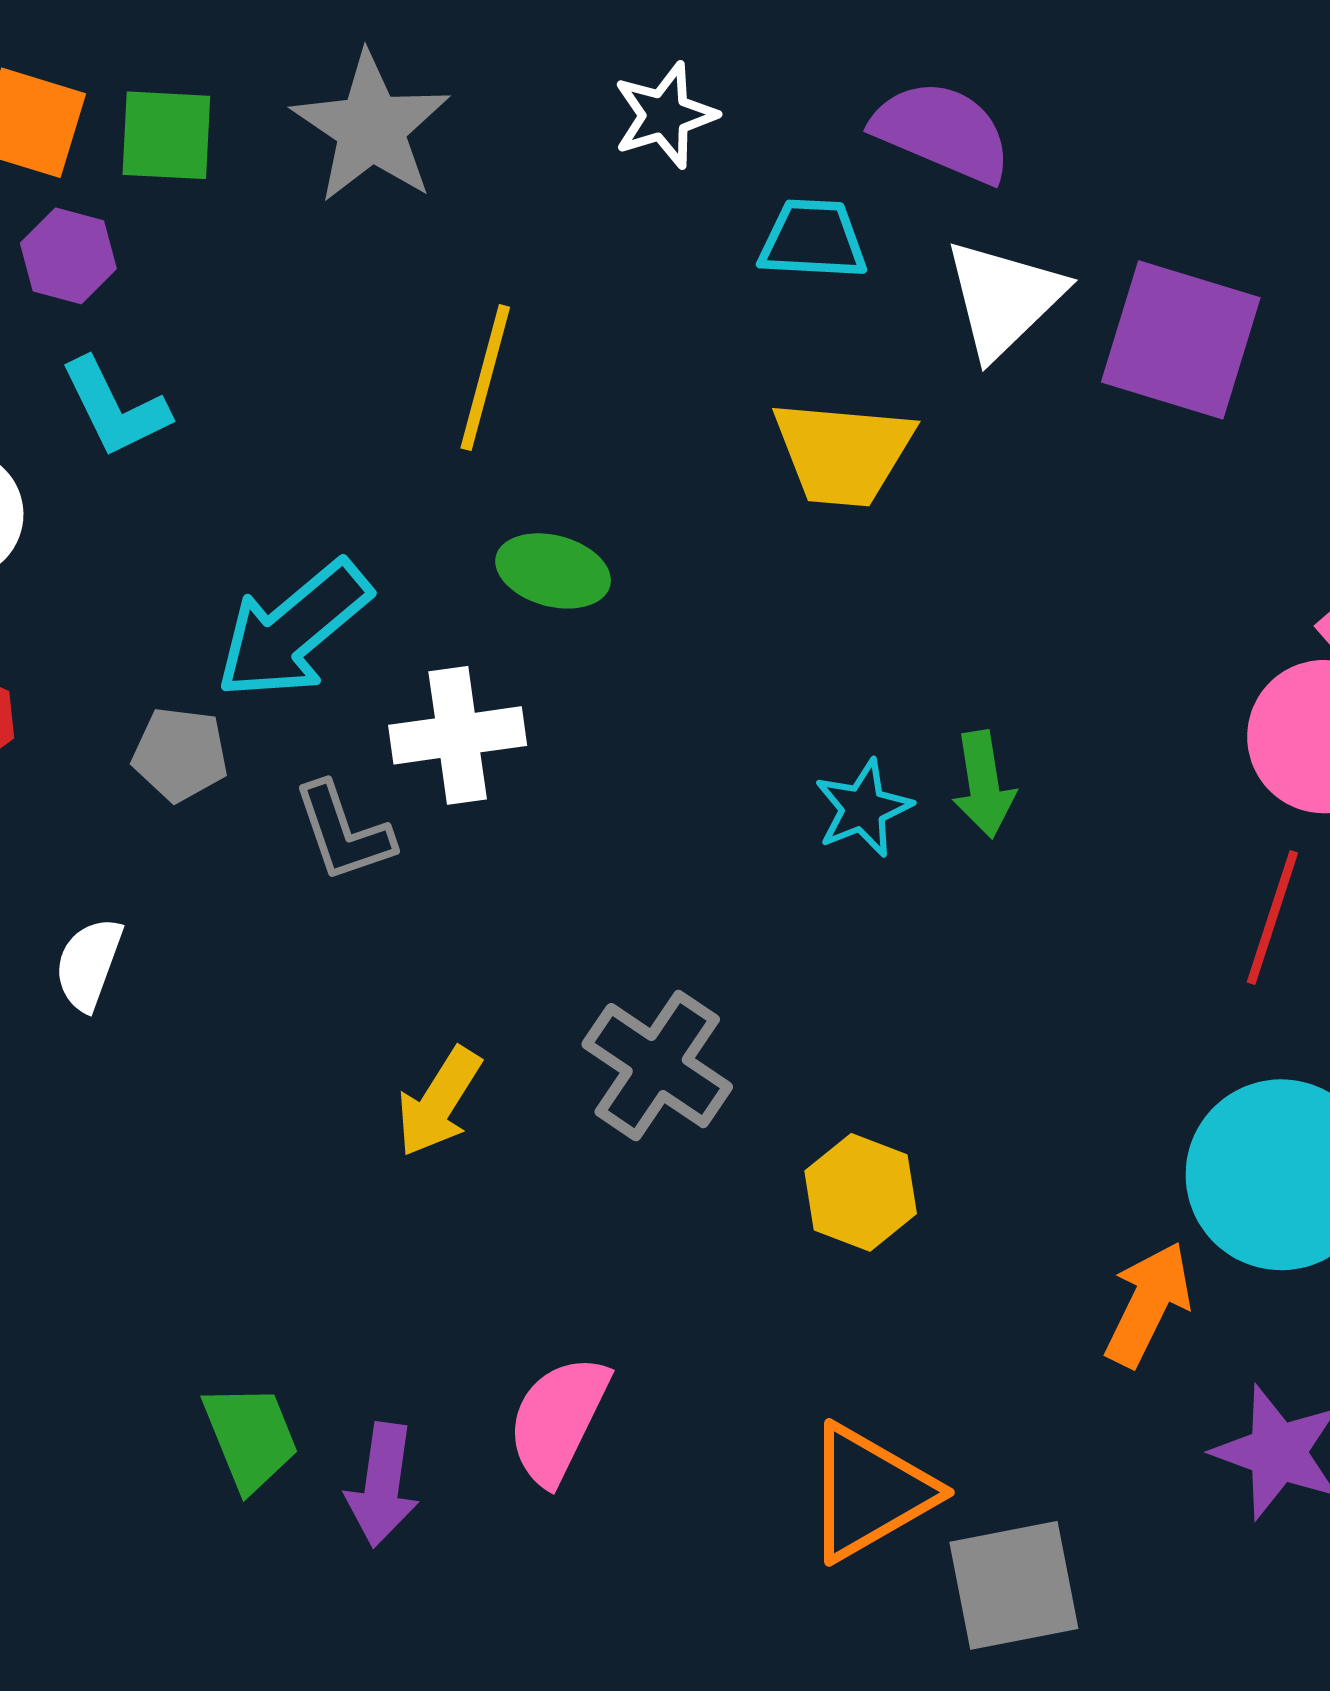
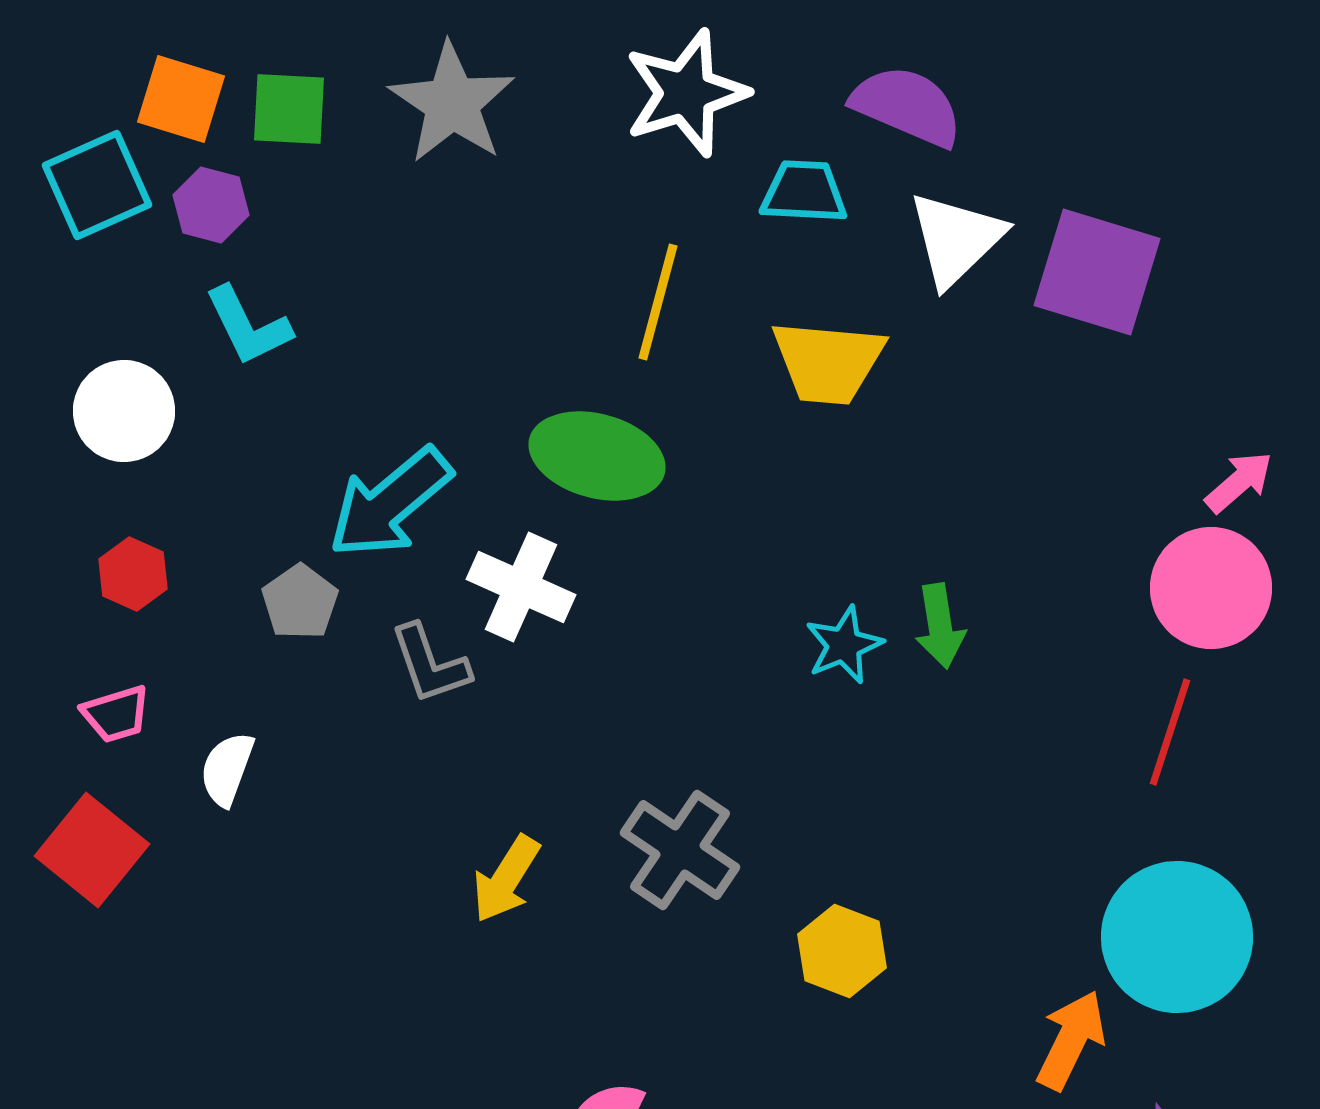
white star: (665, 115) -> (686, 93), size x1.5
yellow line: (485, 378) -> (658, 302), moved
green ellipse: (553, 571) -> (597, 456), size x1.5
white cross: (458, 735) -> (521, 587), turned 32
gray pentagon: (180, 754) -> (300, 602), turned 30

